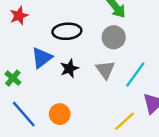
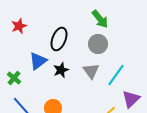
black ellipse: (67, 31) -> (59, 39), turned -65

